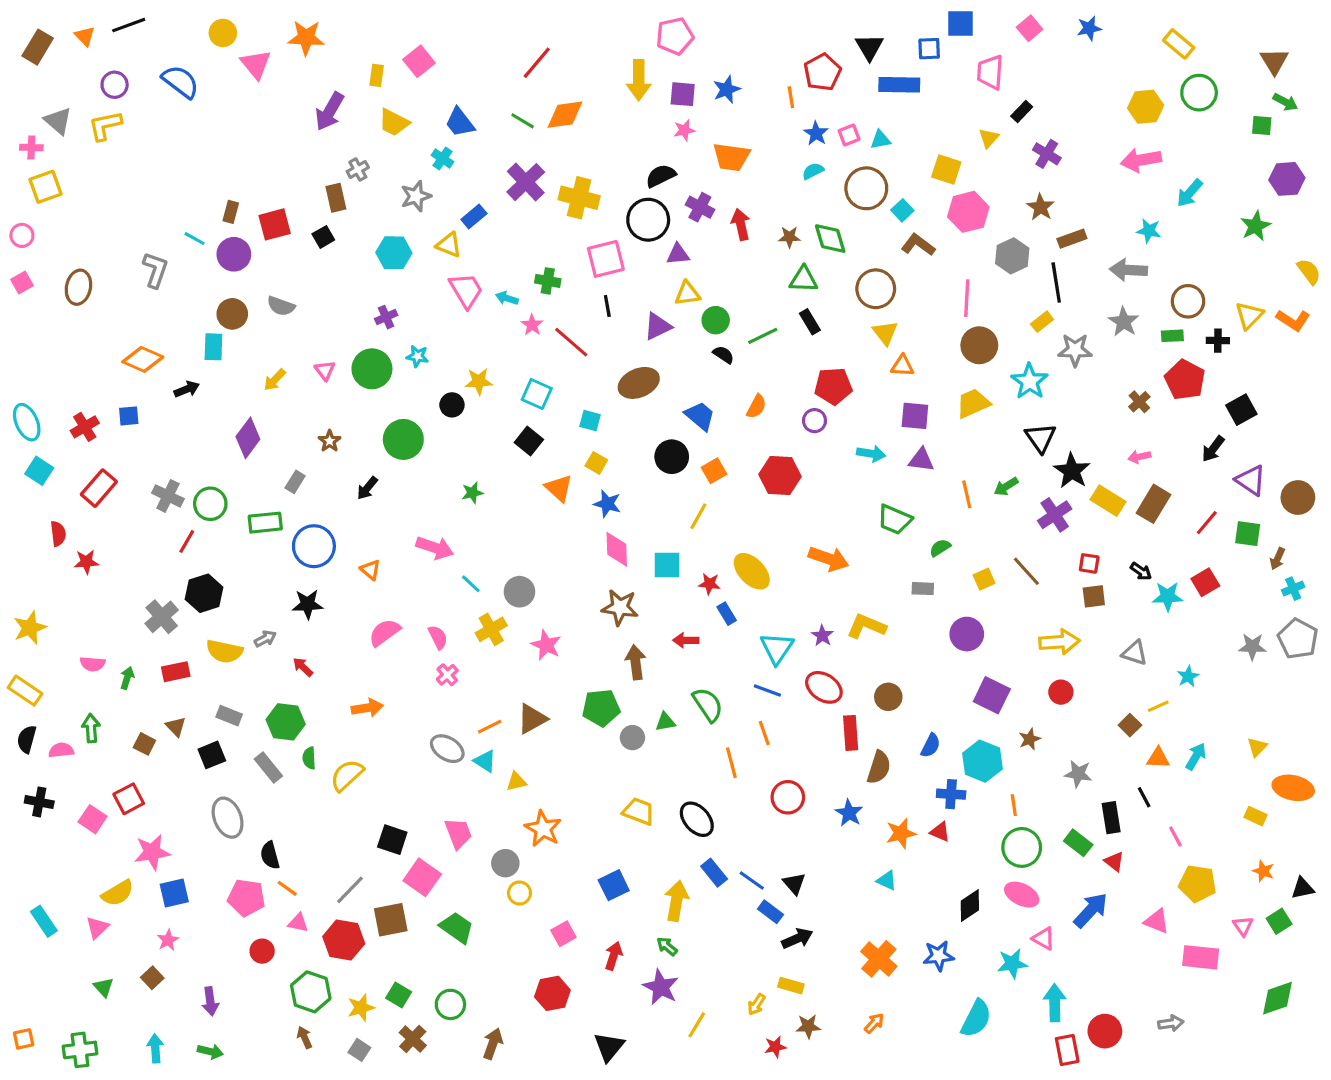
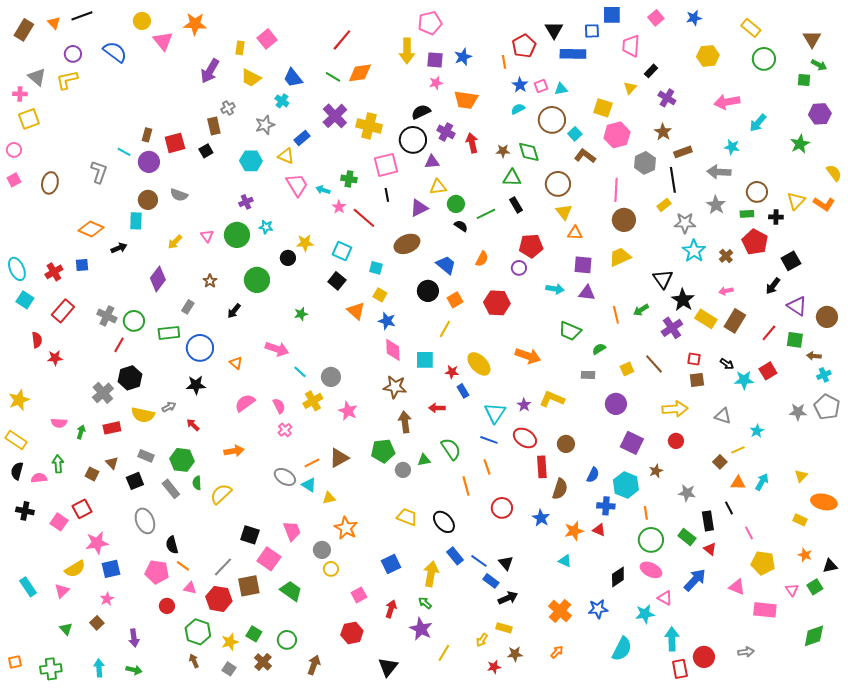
yellow hexagon: (1146, 107) -> (708, 56), moved
cyan star: (1030, 381) -> (694, 251), moved
brown arrow: (1277, 559) -> (814, 356), turned 72

